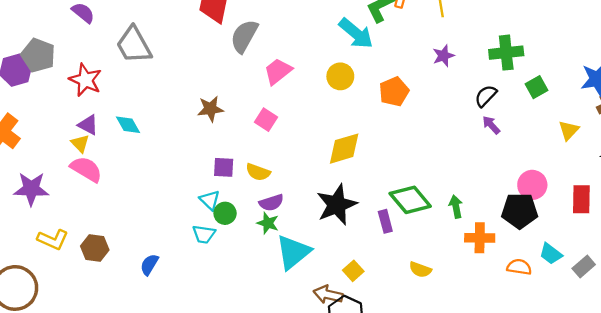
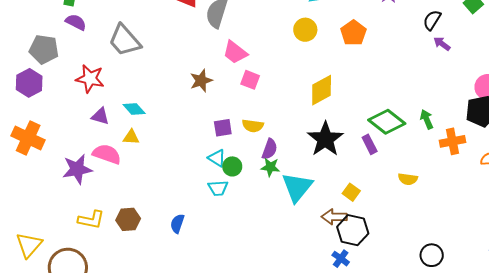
gray pentagon: (38, 55) -> (44, 49), moved
pink trapezoid: (278, 71) -> (235, 52), moved, turned -92
yellow triangle: (80, 143) -> (131, 137), moved, turned -30
purple star: (31, 189) -> (77, 169), moved
purple semicircle: (271, 203) -> (270, 149), turned -40

